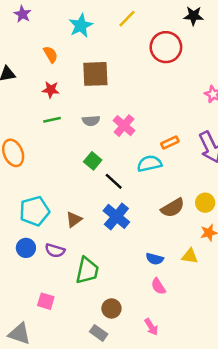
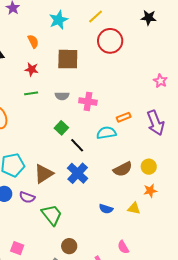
red circle: (166, 47) -> (110, 41), moved
pink cross: (124, 126) -> (88, 101), turned -36
brown triangle: (74, 220) -> (44, 174), size x1.5
green trapezoid: (87, 270) -> (52, 215), turned -55
pink semicircle: (158, 286) -> (123, 247), moved
pink square: (46, 301) -> (17, 248), moved

